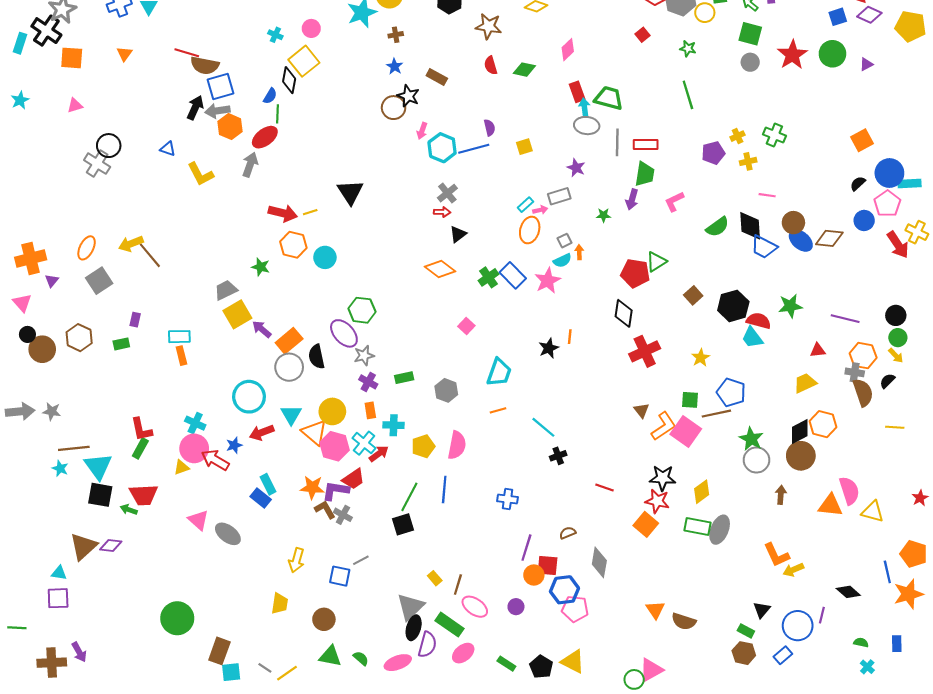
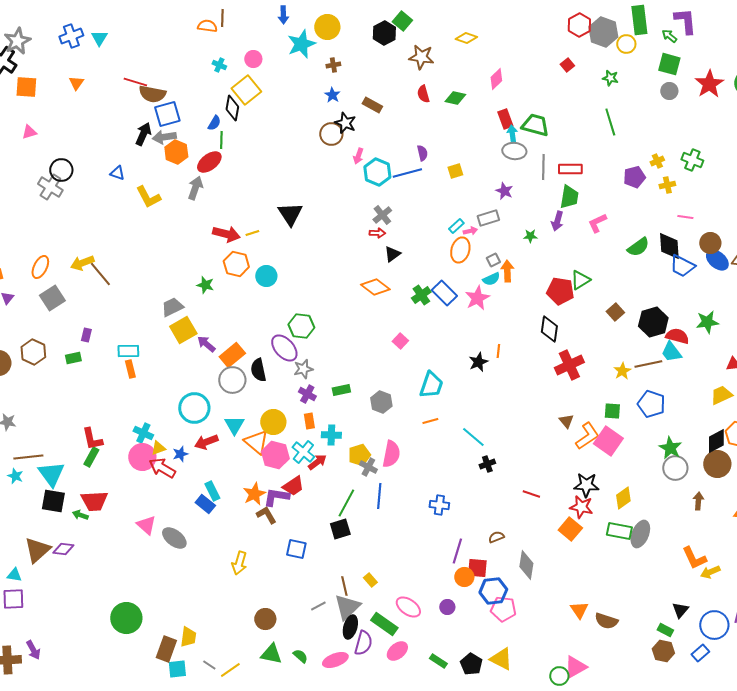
orange arrow: (579, 252) -> (507, 271), size x1.5
brown line: (716, 414) -> (648, 364), moved
yellow triangle: (181, 467) -> (158, 448), moved
orange star: (312, 487) -> (254, 494), turned -30
gray cross: (343, 515) -> (368, 467), moved
gray line: (361, 560) -> (318, 606), moved
blue square: (340, 576) -> (296, 549), moved
brown line: (458, 584) -> (344, 586), moved, turned -30
yellow trapezoid: (280, 603) -> (188, 637), moved

